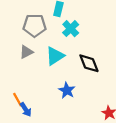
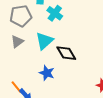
black diamond: (89, 63) -> (66, 53), moved
blue star: (67, 90) -> (47, 73), moved

